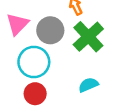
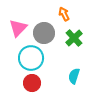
green cross: (88, 37) -> (74, 38), size x0.7
cyan semicircle: (88, 85) -> (74, 76), turned -49

